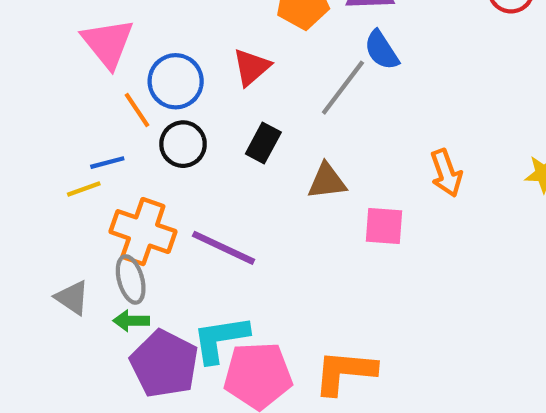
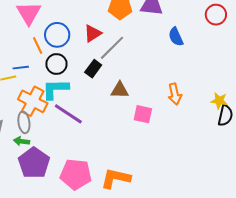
blue semicircle: (382, 50) -> (176, 37), moved
gray line: (343, 88) -> (112, 48), moved
cyan L-shape: (220, 339) -> (55, 89), moved

